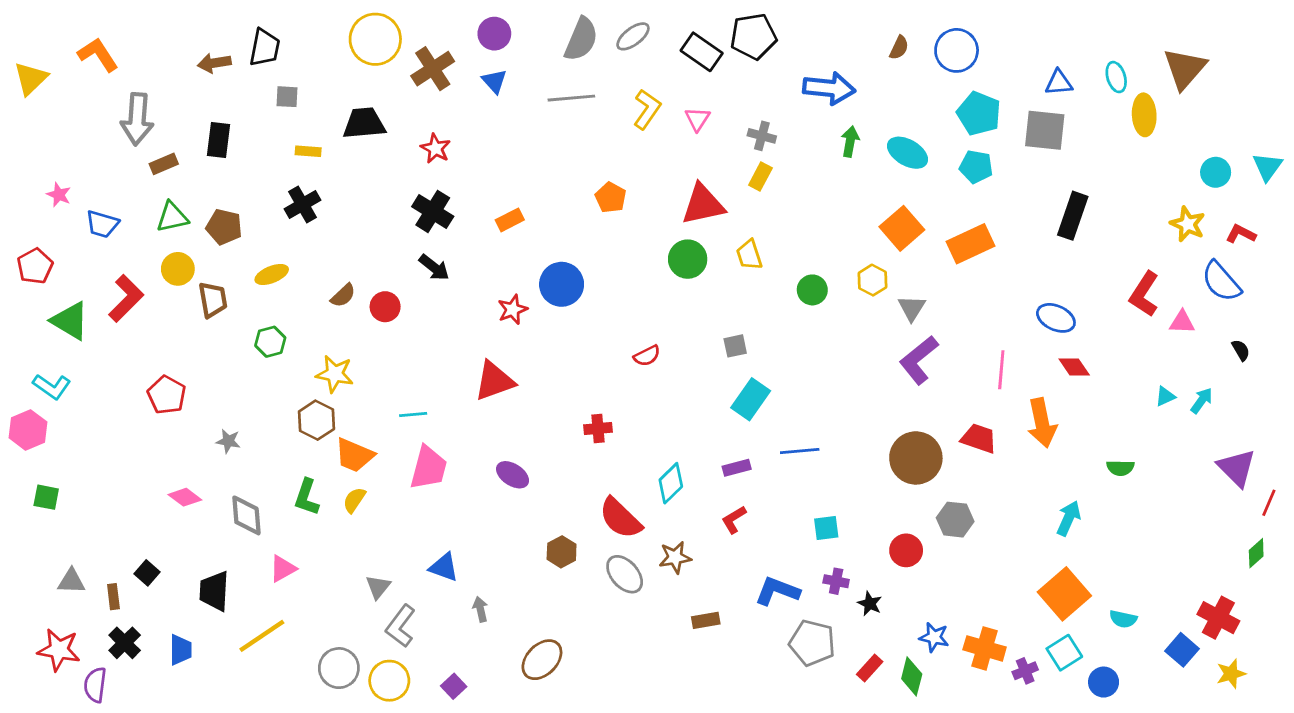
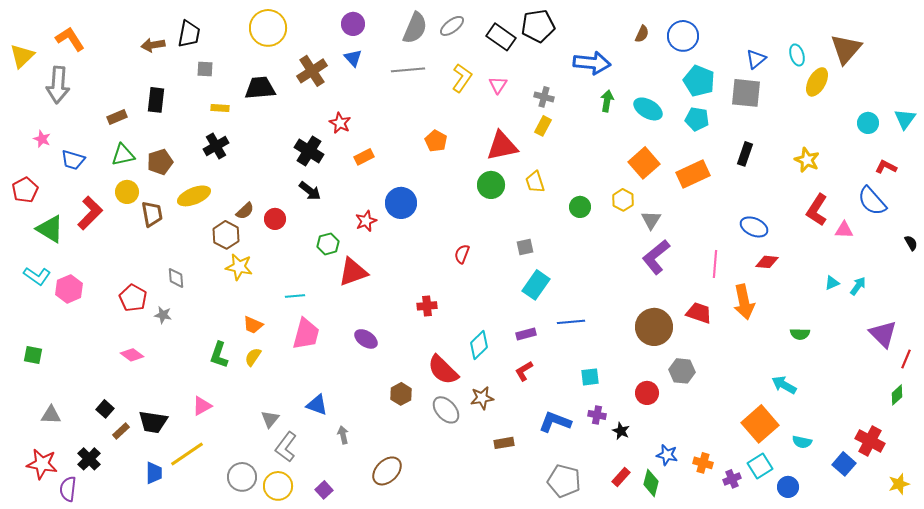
brown cross: (433, 69) -> (312, 71), moved
blue triangle: (1059, 83) -> (756, 59), turned -35
yellow ellipse: (1144, 115) -> (817, 82), turned 32
gray arrow: (137, 119) -> (58, 85), moved
red star: (436, 148) -> (340, 123), moved
black rectangle: (1073, 216) -> (745, 154), moved, size x0.7
yellow star: (1188, 224) -> (807, 160), moved
brown pentagon: (224, 227) -> (160, 162), turned -30
yellow ellipse: (272, 275) -> (194, 196), size x1.4
green hexagon: (270, 342) -> (328, 244), moved
black semicircle: (1241, 350) -> (911, 243), moved
red semicircle: (647, 356) -> (462, 254), turned 138
red diamond: (1074, 367) -> (767, 262), turned -50
red pentagon: (167, 395) -> (133, 298), moved
brown hexagon: (316, 420) -> (226, 235), moved
pink hexagon: (28, 430) -> (69, 289), moved
orange trapezoid: (354, 455) -> (253, 325), size x0.7
gray diamond: (246, 515) -> (176, 278), moved, size x0.7
cyan arrow: (1069, 518) -> (784, 385), moved, turned -85
black trapezoid: (214, 591) -> (153, 422), turned -84
brown rectangle: (113, 597) -> (121, 431), moved, turned 54
gray pentagon: (812, 643) -> (564, 481), moved
orange cross: (985, 648) -> (703, 463), size x0.7
blue trapezoid: (181, 650) -> (154, 473), moved
yellow star: (1231, 674) -> (899, 484), moved

